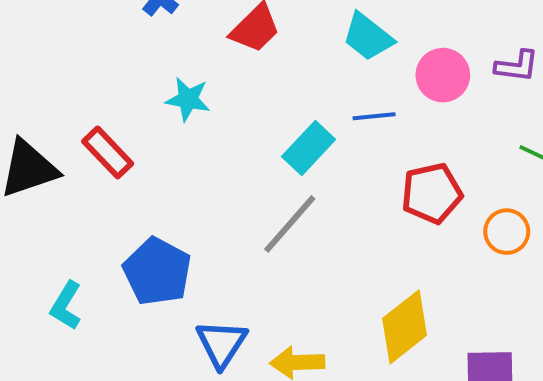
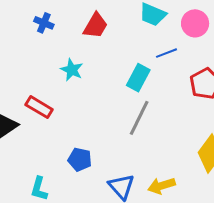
cyan star: (188, 99) -> (72, 70), turned 30
blue pentagon: (157, 272) -> (80, 159), size x0.7

